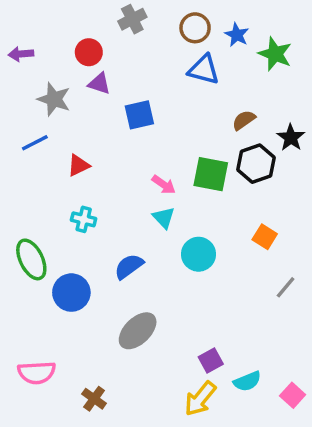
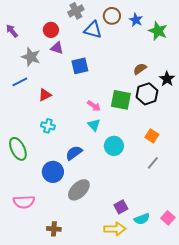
purple arrow: (21, 54) -> (12, 31), turned 56
blue triangle: (204, 70) -> (93, 30), moved
gray line: (286, 287) -> (153, 163), moved
blue circle: (71, 293) -> (53, 172), moved
pink semicircle: (37, 373) -> (24, 202), moved
pink square: (293, 395) -> (168, 218), moved
brown cross: (94, 399) -> (54, 229), turned -32
yellow arrow: (200, 399) -> (115, 229), turned -130

